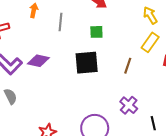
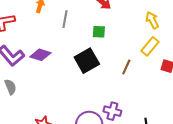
black square: (87, 63) -> (87, 61), turned -30
purple cross: (129, 105) -> (112, 111), moved, turned -30

